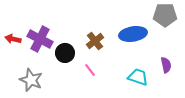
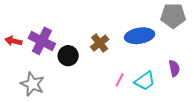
pink line: (90, 70) -> (120, 80), moved, turned 64
cyan trapezoid: (138, 77) -> (145, 81), turned 125

